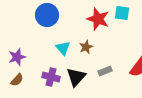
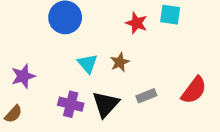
red star: (98, 19) -> (137, 23), size x0.7
brown semicircle: (17, 80) -> (13, 114), moved

